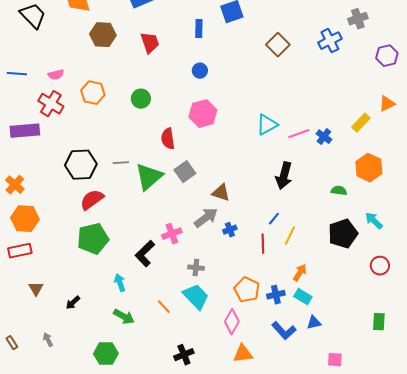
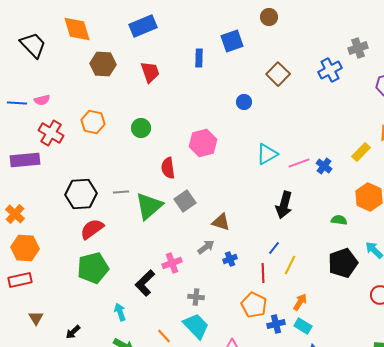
blue circle: (200, 71) -> (244, 102), moved
pink semicircle: (56, 75) -> (42, 100), moved
gray arrow: (206, 218) -> (206, 247), size x0.7
orange pentagon: (247, 290) -> (254, 305), moved

